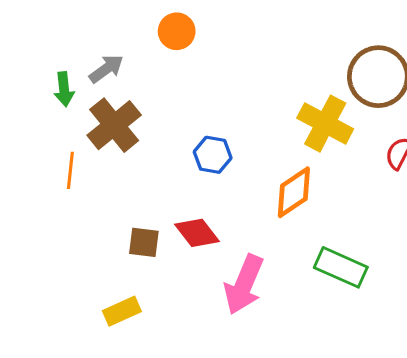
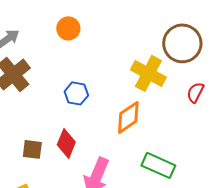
orange circle: (177, 31) -> (68, 28), moved
red diamond: (197, 233) -> (66, 143), turned 60

